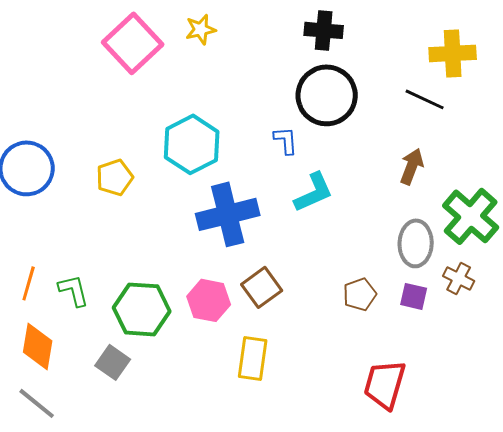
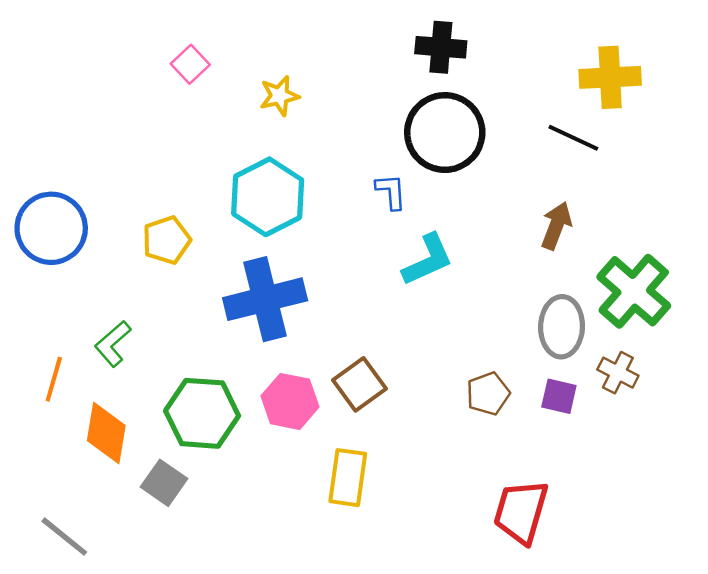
yellow star: (201, 29) -> (279, 96), moved
pink square: (133, 43) -> (190, 64), size x0.5
blue cross: (228, 214) -> (265, 299), moved
green L-shape: (74, 290) -> (113, 344), moved, turned -117
orange diamond: (38, 346) -> (106, 433), moved

